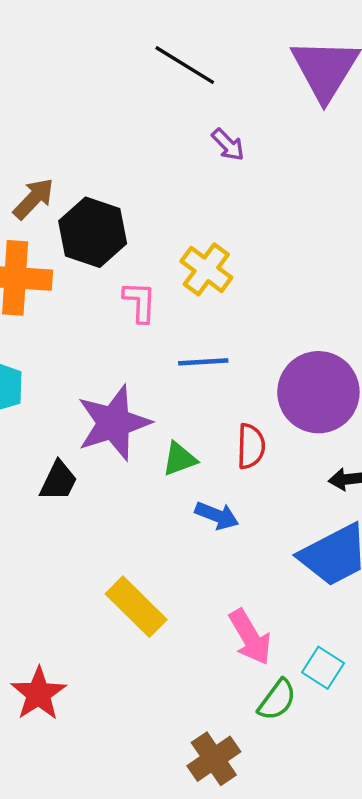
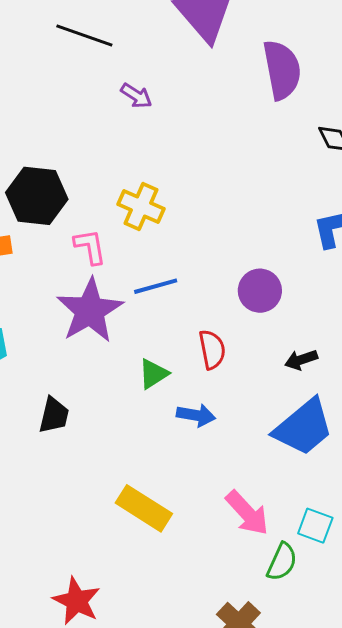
purple circle: (318, 392) -> (260, 291), size x0.6
purple star: (114, 423) -> (90, 311), moved

